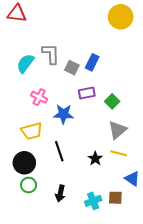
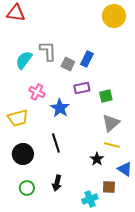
green square: (112, 101) -> (106, 96), turned 32
blue star: (63, 114) -> (60, 108), turned 30
yellow trapezoid: (32, 131) -> (18, 118), moved
black star: (95, 159) -> (97, 159), moved
green circle: (29, 185) -> (27, 188), moved
cyan cross: (93, 201) -> (90, 199), moved

